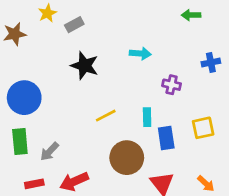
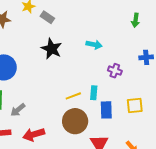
green arrow: (191, 15) -> (135, 20), turned -88
gray rectangle: (74, 25) -> (47, 17), turned 56
yellow line: (106, 116) -> (73, 96), moved

